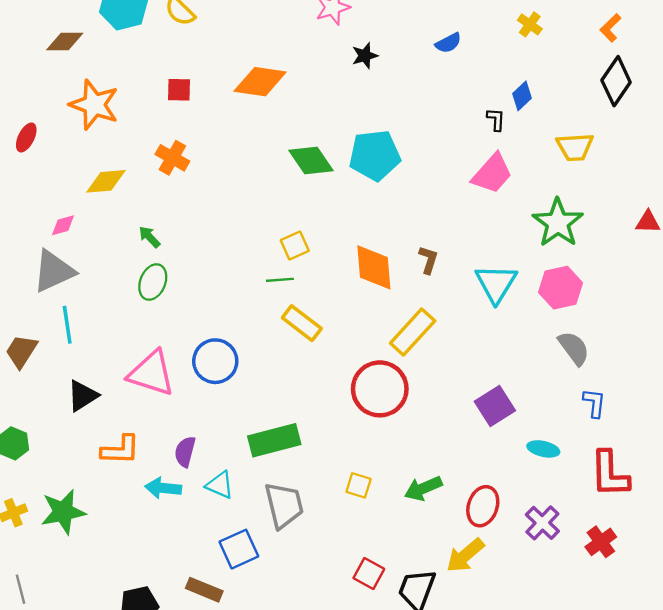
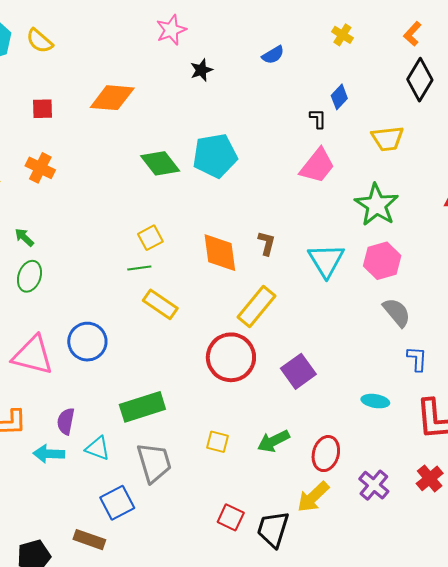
purple square: (495, 406) -> (298, 371), moved
purple cross: (542, 523) -> (374, 485), moved

